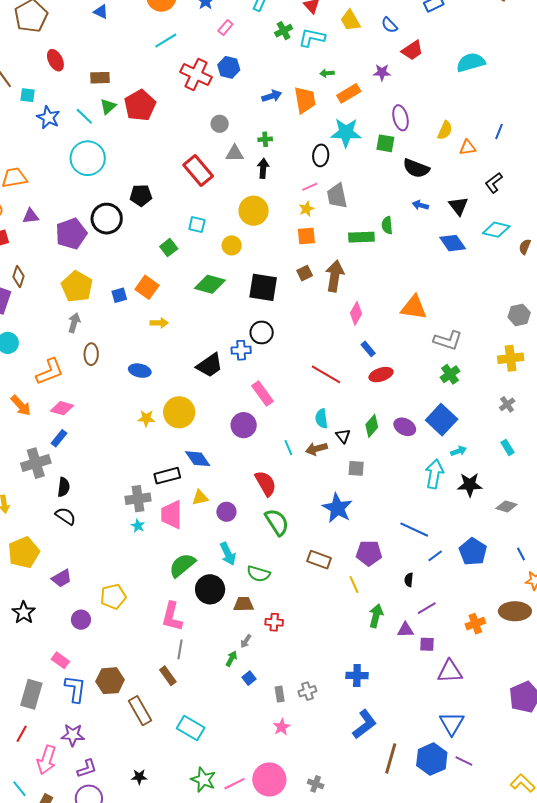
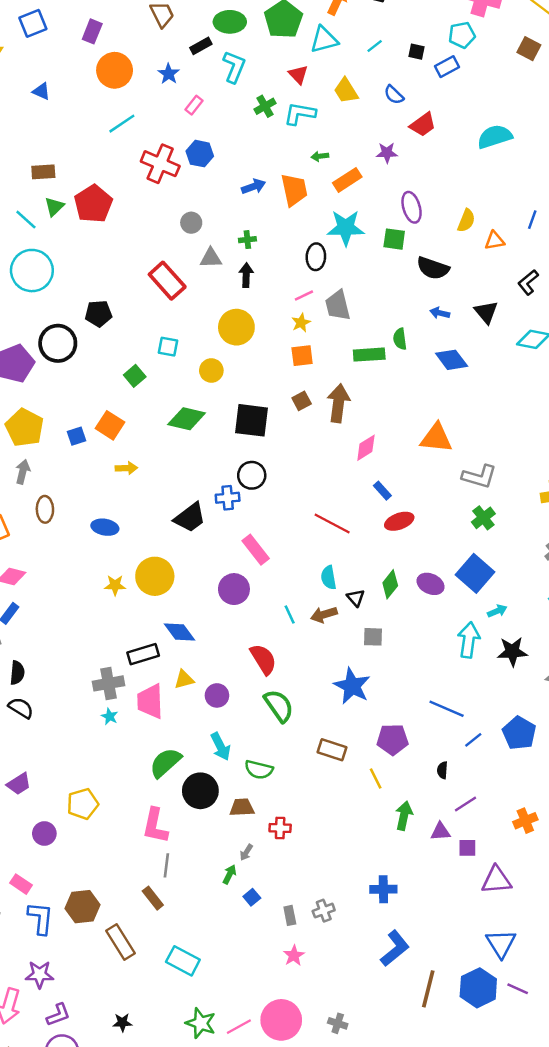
blue diamond: (453, 243) -> (452, 360), moved
pink diamond: (356, 313) -> (366, 448), turned 30

